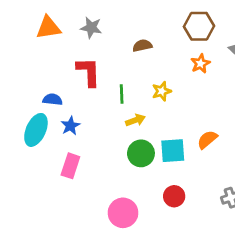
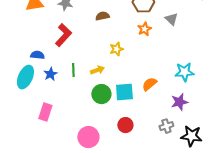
red L-shape: (88, 72) -> (63, 35), turned 45
green line: (122, 94) -> (73, 70), moved
pink rectangle: (70, 166) -> (45, 112), moved

